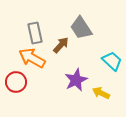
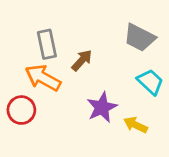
gray trapezoid: (81, 28) -> (140, 38), moved, turned -30

